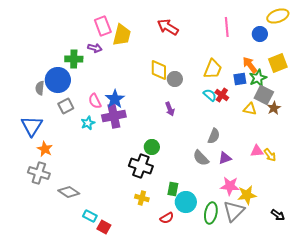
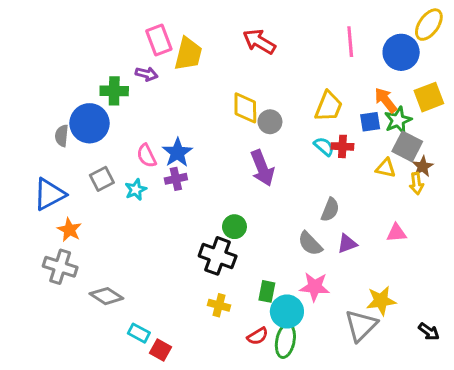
yellow ellipse: (278, 16) -> (429, 25), turned -35
blue circle: (260, 34) -> (401, 52), size x1.5
red cross: (222, 95) -> (342, 146), turned -32
gray square: (66, 106) -> (102, 179), moved
purple arrow: (170, 109) -> (262, 168), size x1.6
purple cross: (114, 116) -> (176, 179), size x0.6
blue triangle: (32, 126) -> (49, 194), turned 30
yellow arrow: (270, 155) -> (417, 183), moved, turned 32
pink star: (230, 186) -> (315, 287), moved
green ellipse: (211, 213) -> (285, 341), moved

